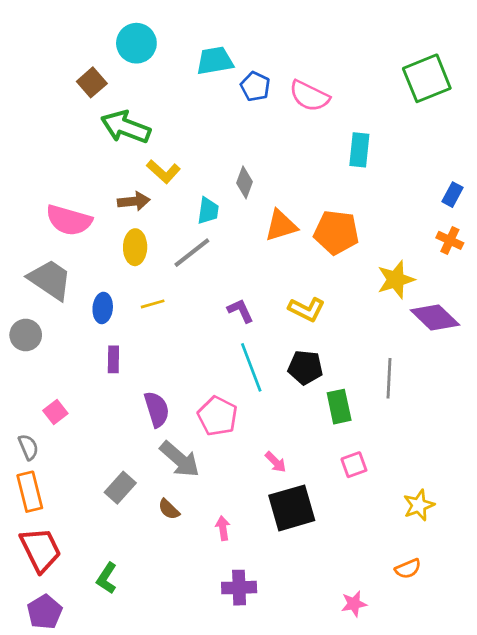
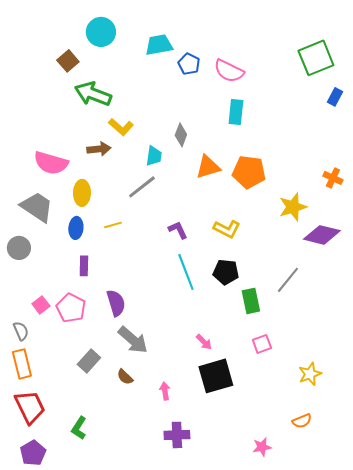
cyan rectangle: (359, 150) -> (236, 112), moved
blue rectangle: (453, 195) -> (335, 97), moved
yellow ellipse: (135, 247) -> (82, 193), moved
purple diamond: (435, 317) -> (322, 235), turned -30
gray line: (389, 378) -> (288, 280), turned 36
pink pentagon: (217, 416) -> (71, 308), moved

